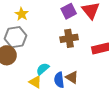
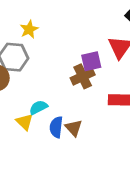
purple square: (69, 11) -> (91, 61), moved
brown cross: (69, 38) -> (83, 76), turned -30

